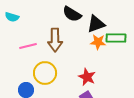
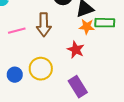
yellow circle: (45, 73) -> (41, 69), moved
red star: (87, 77) -> (76, 50), moved

